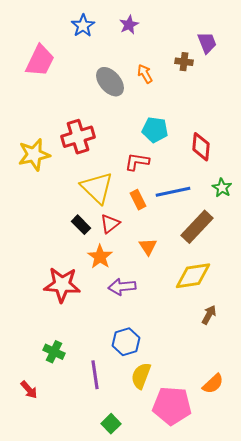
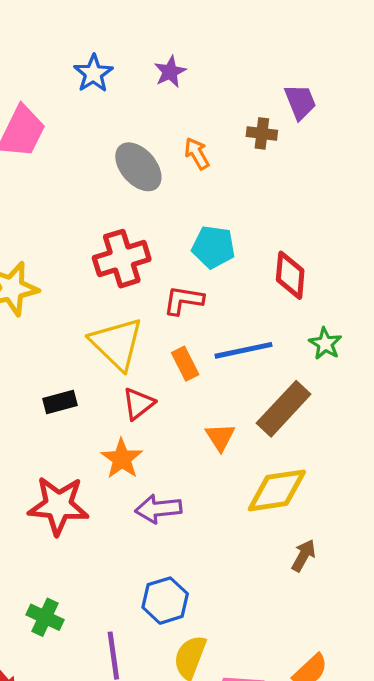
red cross: (78, 137) -> (122, 259), moved
black rectangle: (81, 225) -> (60, 402), moved, turned -60
orange triangle: (148, 247) -> (220, 437), moved

